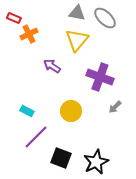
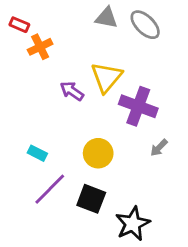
yellow triangle: (77, 40) -> (106, 77), moved
black square: (61, 158) -> (91, 199), moved

